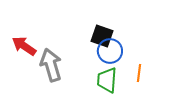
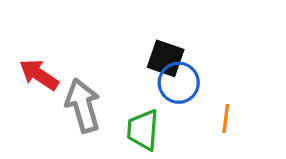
green trapezoid: (107, 80) -> (143, 130), moved

